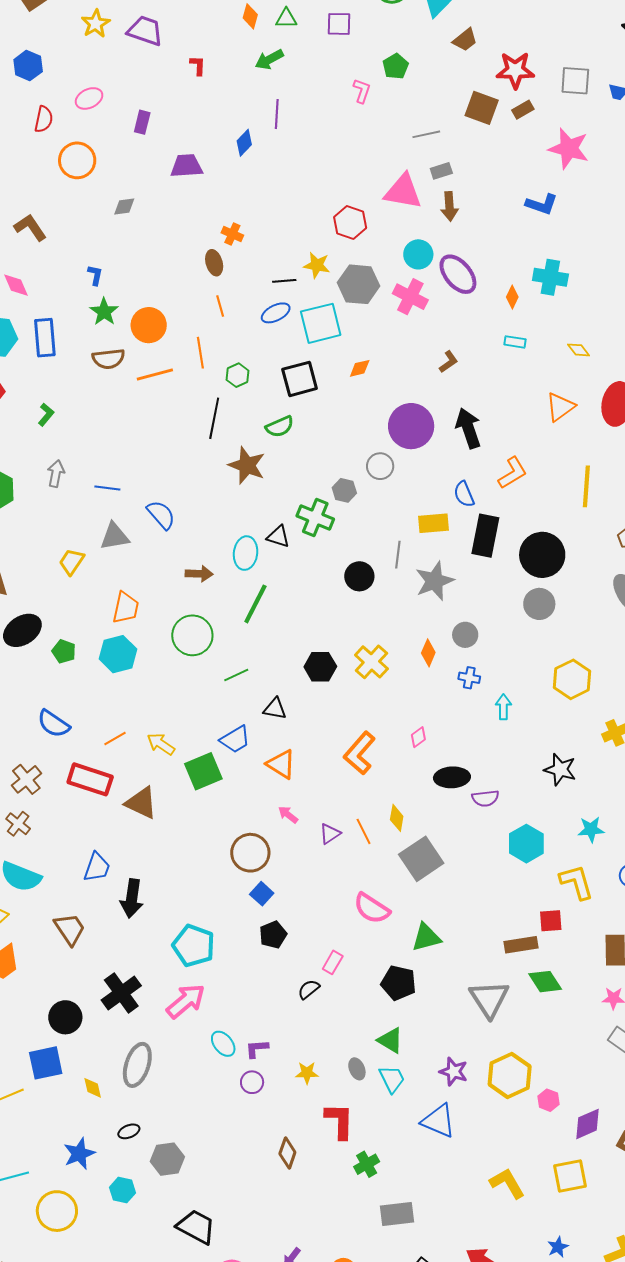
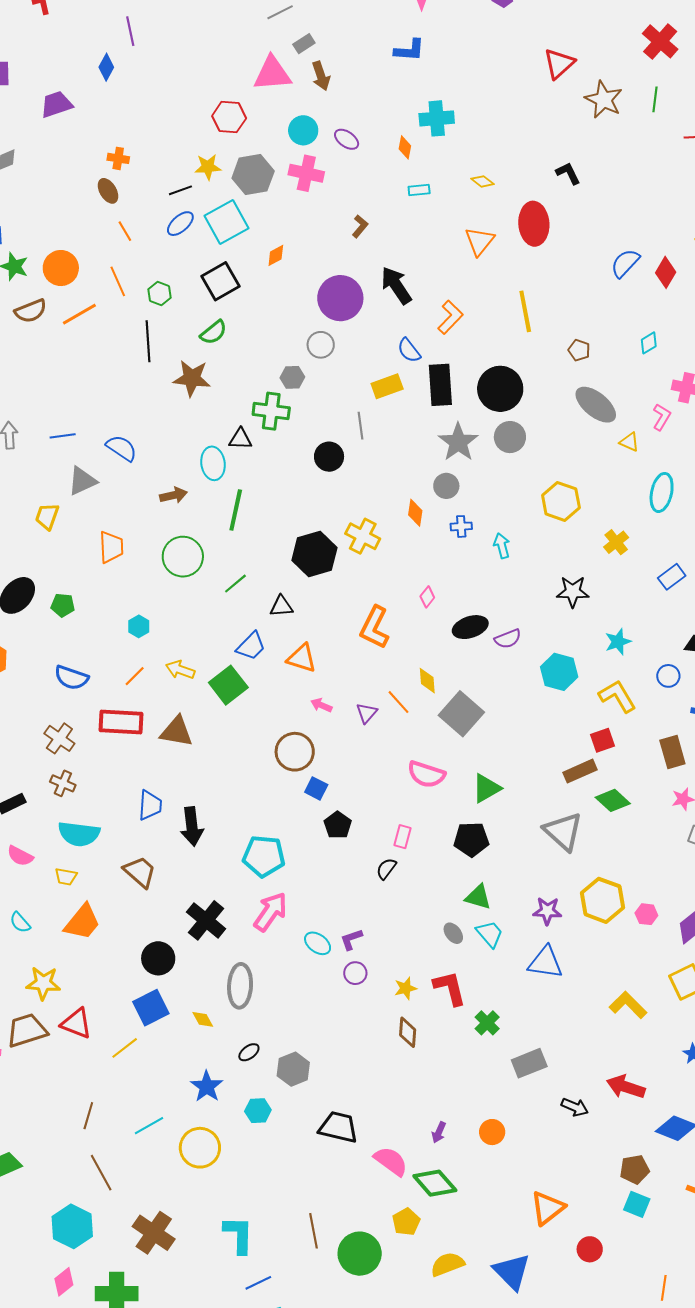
purple ellipse: (458, 274) -> (347, 139), size x0.6
gray star: (434, 581) -> (458, 442), moved
cyan hexagon: (118, 654) -> (139, 626), moved, size x0.6
black hexagon: (320, 667) -> (314, 554), size x1.4
yellow star: (307, 1073) -> (405, 988), moved

